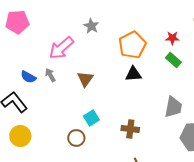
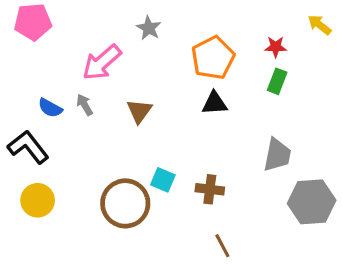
green rectangle: (173, 60) -> (277, 81), turned 70
cyan square: (91, 118) -> (163, 180), moved, turned -35
brown circle: (76, 138) -> (125, 203), size x1.8

